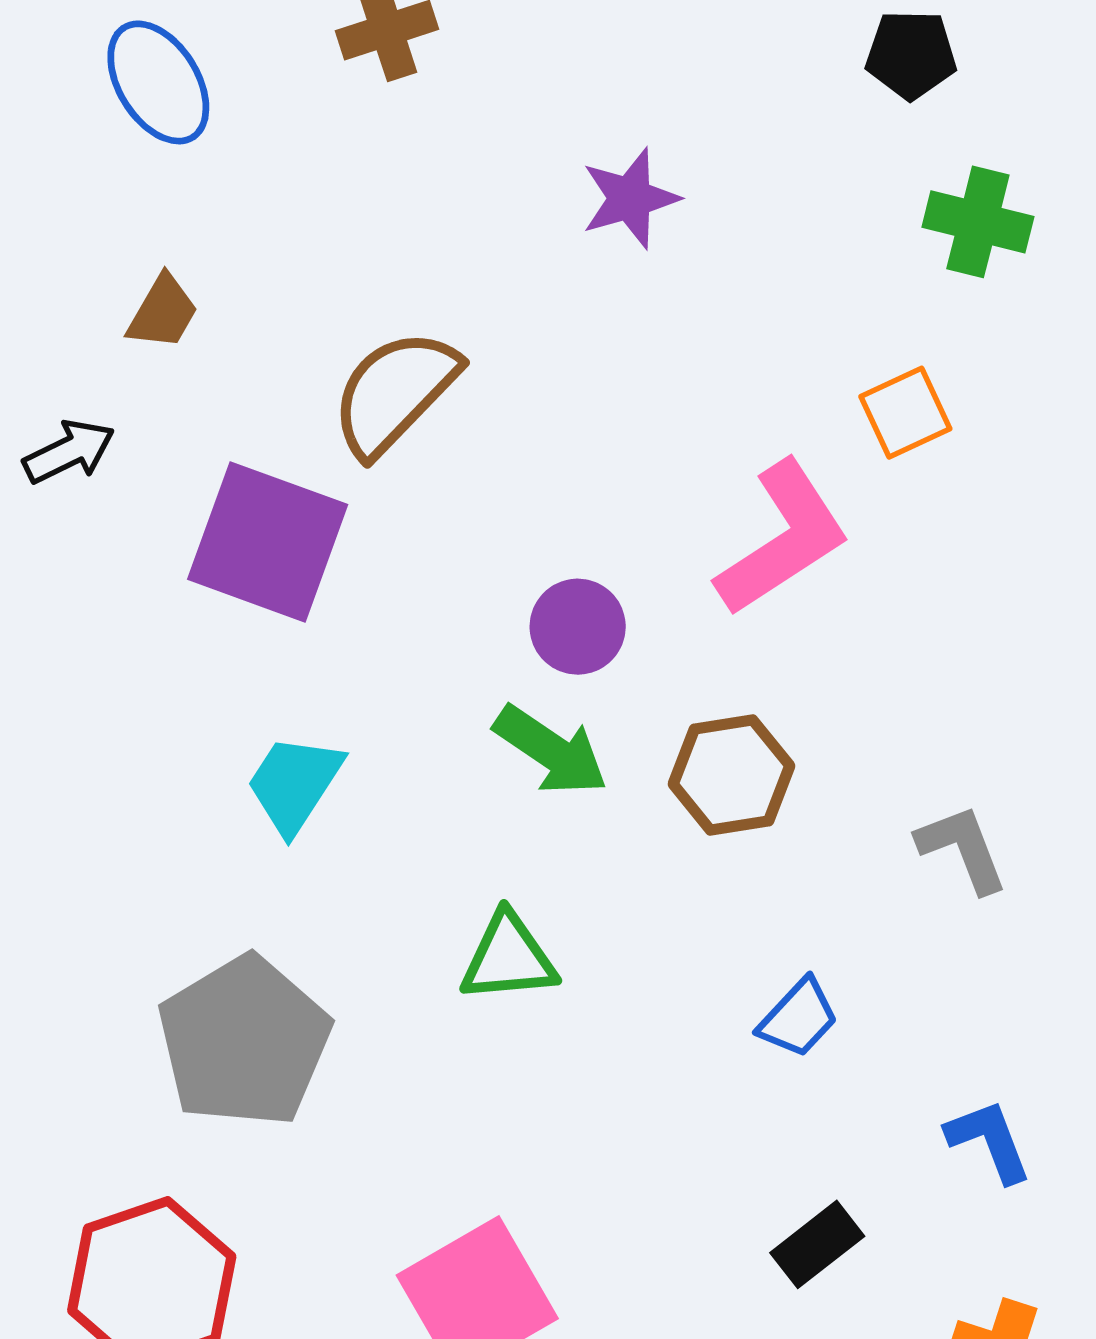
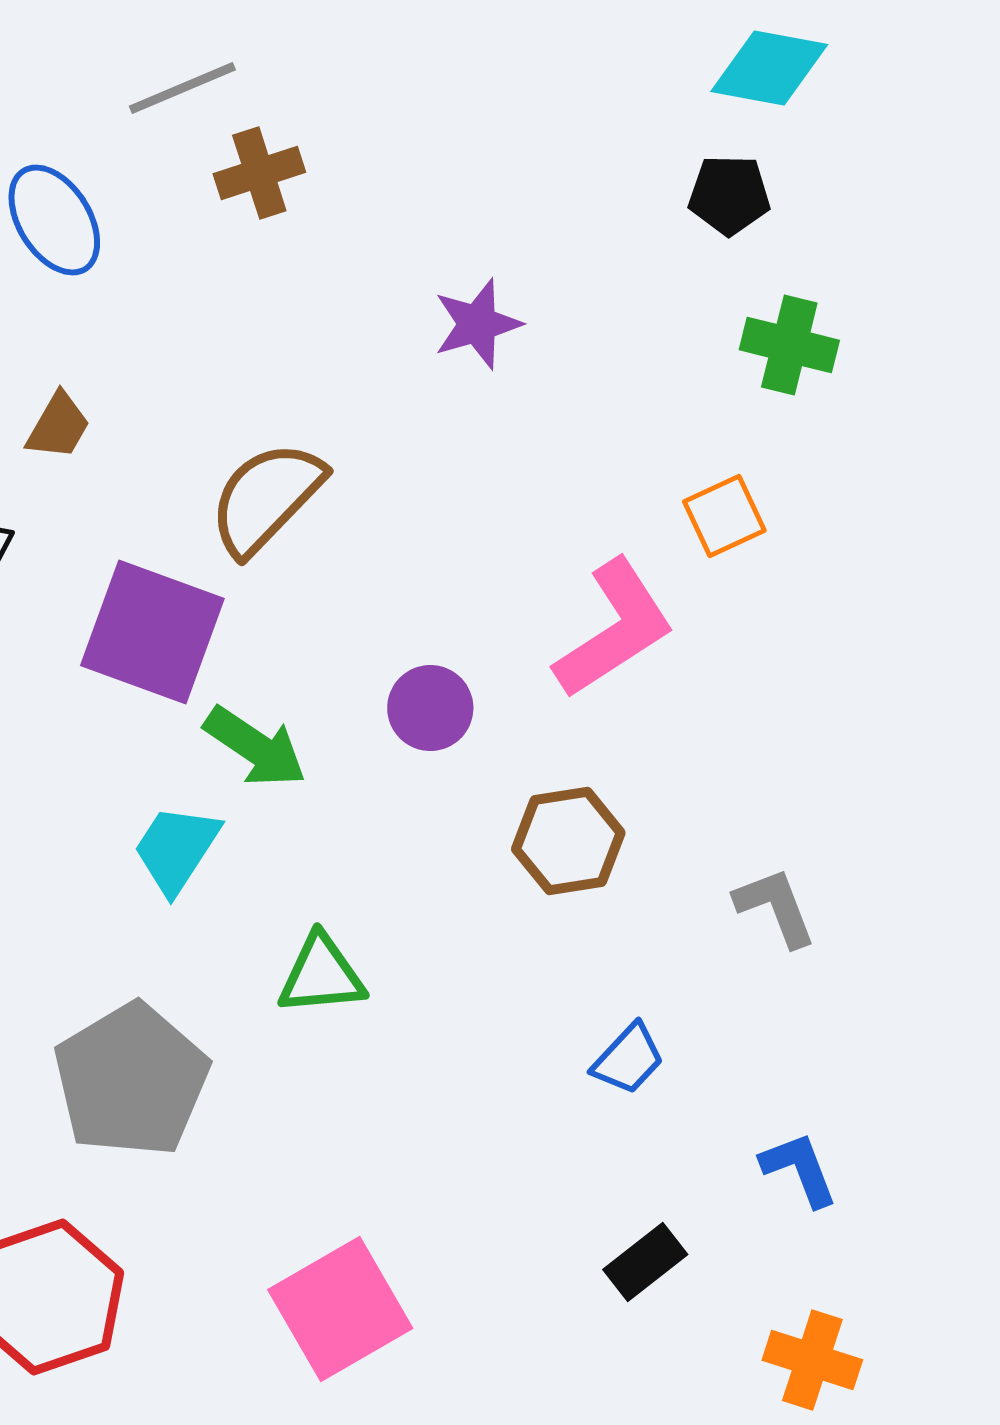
green arrow: (551, 750) -> (255, 747), moved
green triangle: (508, 958) -> (321, 975), moved

